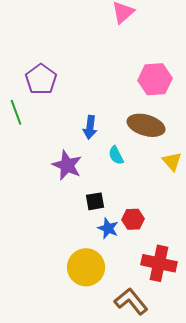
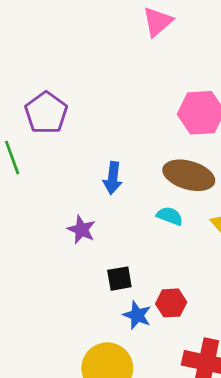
cyan semicircle: (116, 155) -> (170, 216), moved, turned 138
purple star: (67, 165) -> (81, 230), size x0.7

